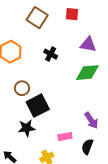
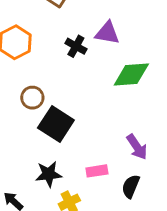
purple triangle: (88, 44) -> (107, 33), moved
black square: (38, 106) -> (56, 124), turned -30
black star: (27, 128) -> (49, 174), moved

